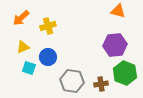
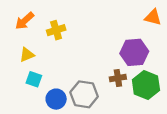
orange triangle: (118, 11) -> (153, 17), moved
blue circle: (48, 57) -> (56, 99), moved
brown cross: (101, 84) -> (118, 78), moved

